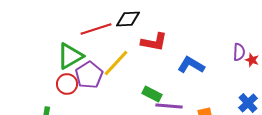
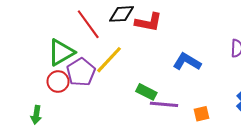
red line: (96, 29) -> (88, 24), turned 72
red L-shape: (154, 42) -> (148, 22), moved

